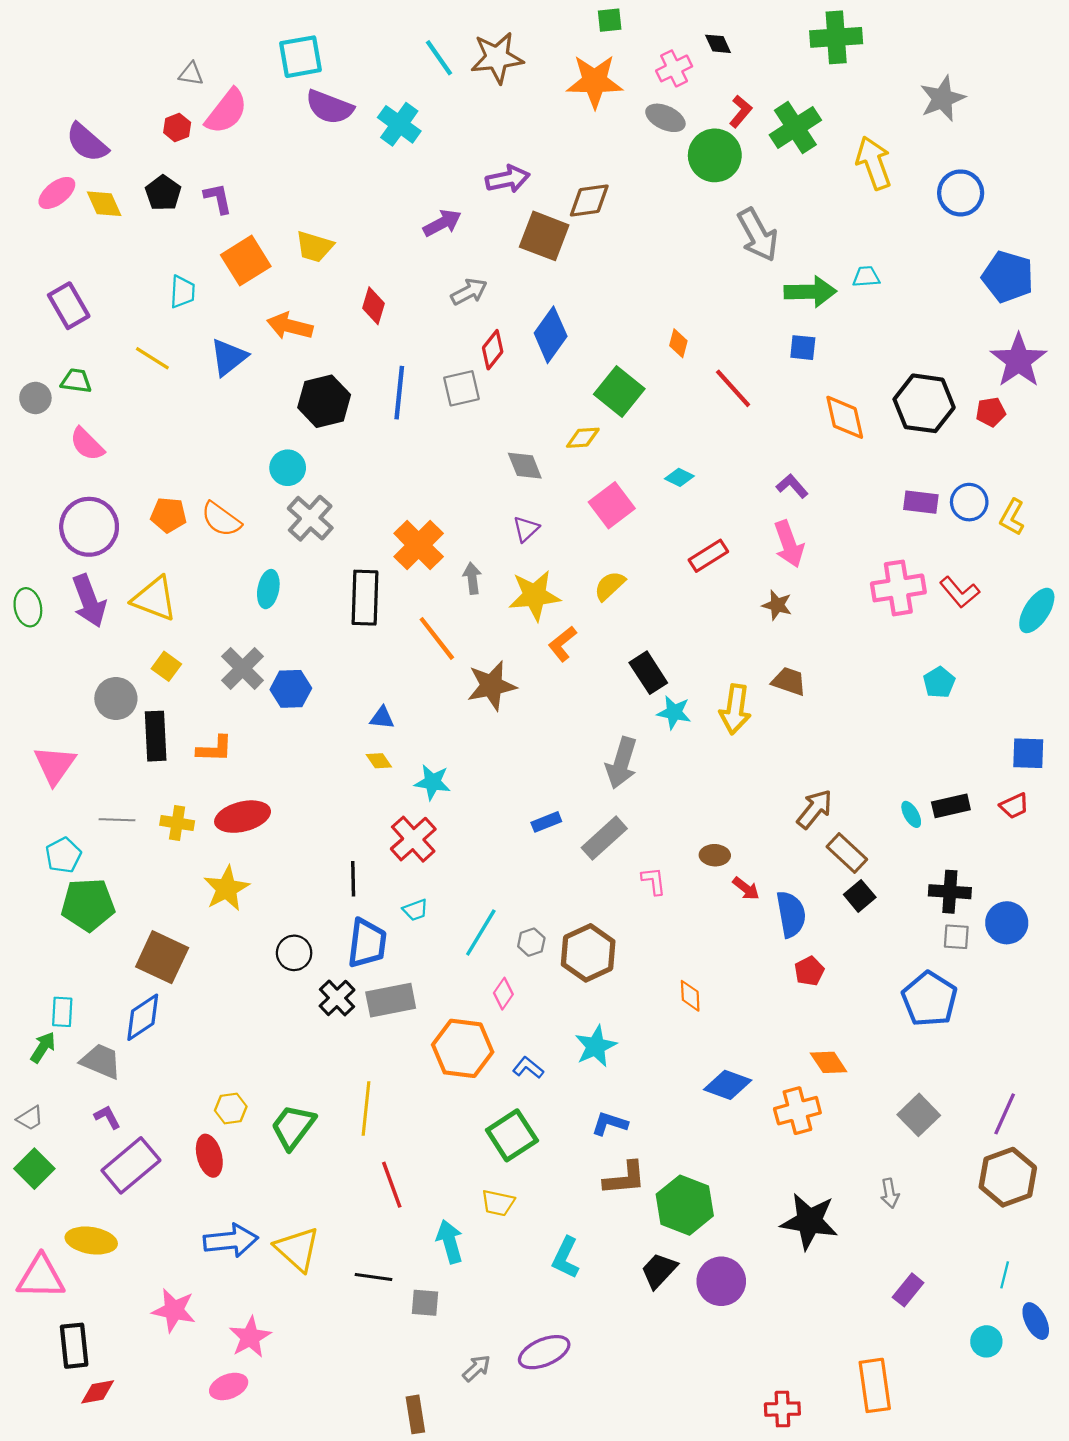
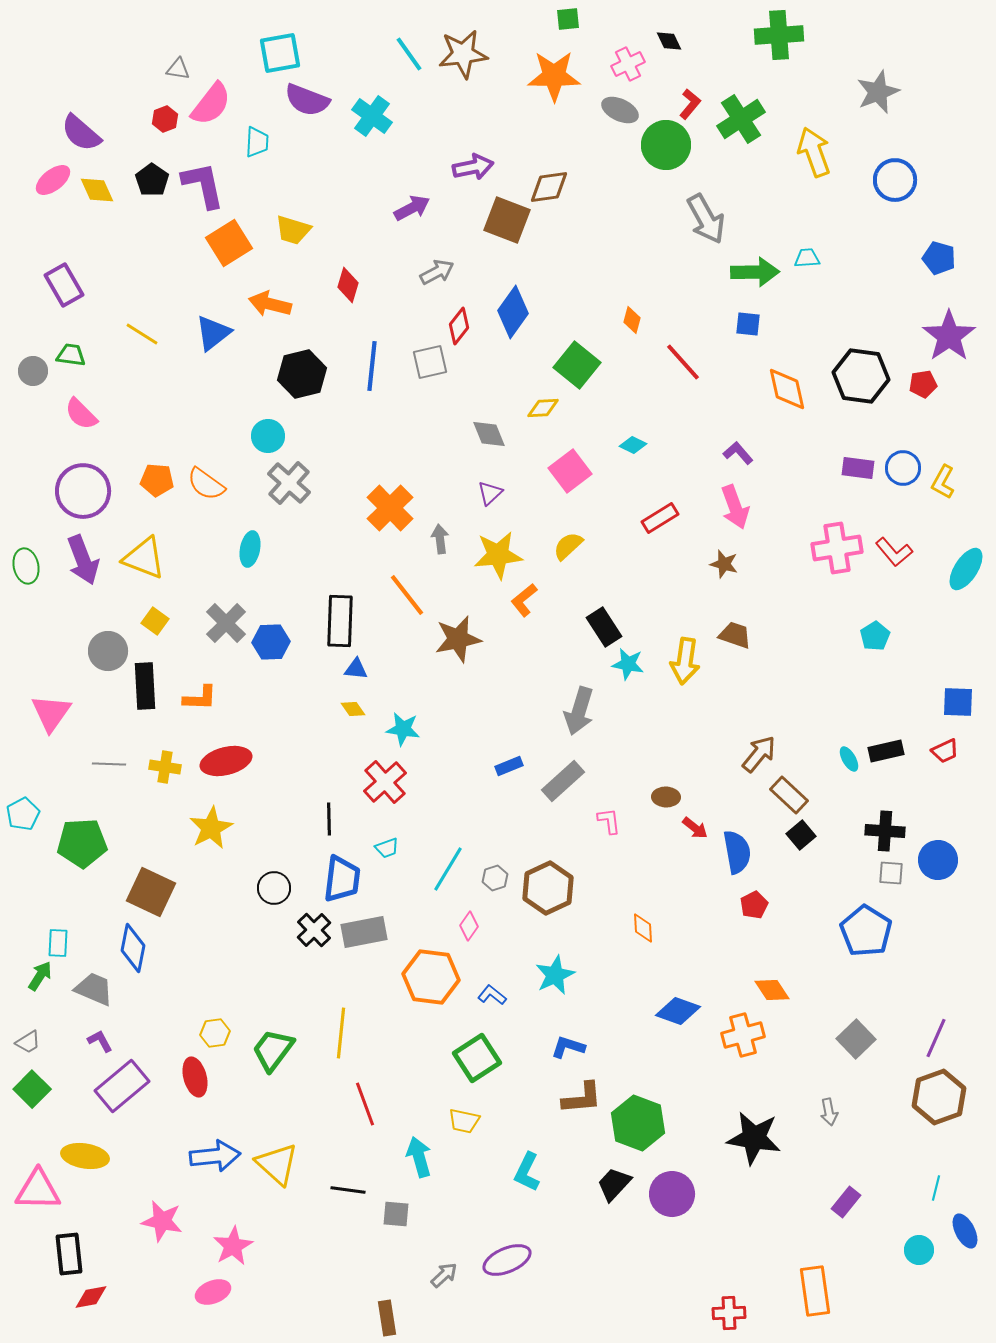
purple L-shape: (218, 198) -> (203, 185), size x1.6
blue pentagon: (1008, 277) -> (939, 258), size x0.7
cyan trapezoid: (182, 292) -> (257, 142), moved
black rectangle: (365, 598) -> (340, 621), moved
cyan pentagon: (63, 855) -> (23, 814), moved
blue diamond: (143, 1017) -> (133, 948), turned -45

